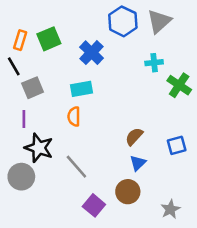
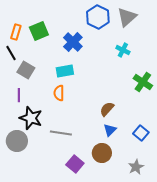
cyan cross: (154, 63) -> (123, 50), turned 32
green cross: (179, 85) -> (143, 82), moved
gray square: (33, 88) -> (26, 70), turned -36
blue square: (177, 145) -> (141, 133), moved, turned -35
gray line: (76, 167) -> (61, 133), turned -40

